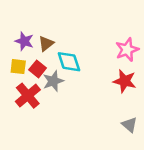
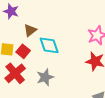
purple star: (24, 41) -> (11, 11), moved
gray star: (53, 81) -> (45, 77), moved

